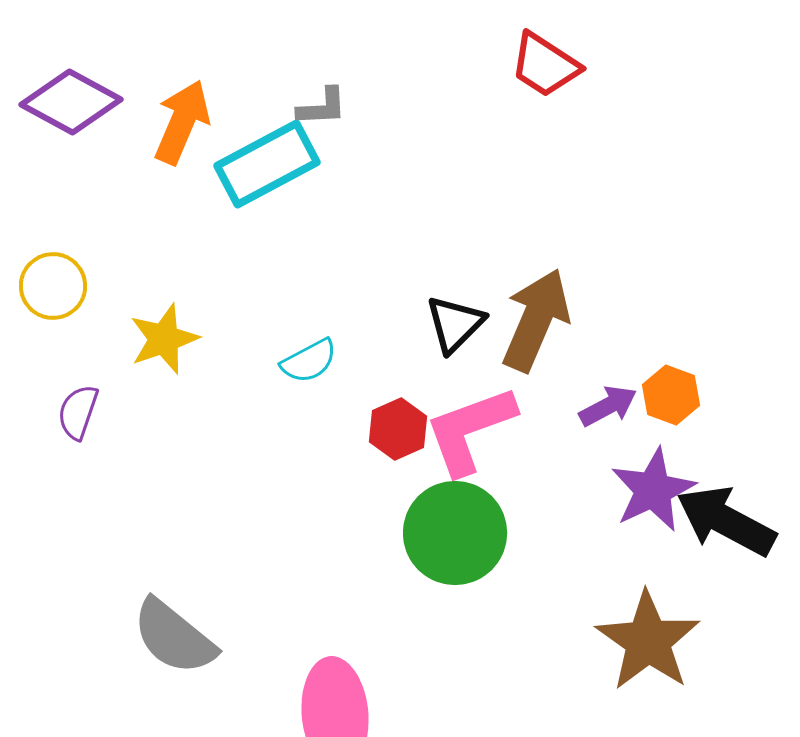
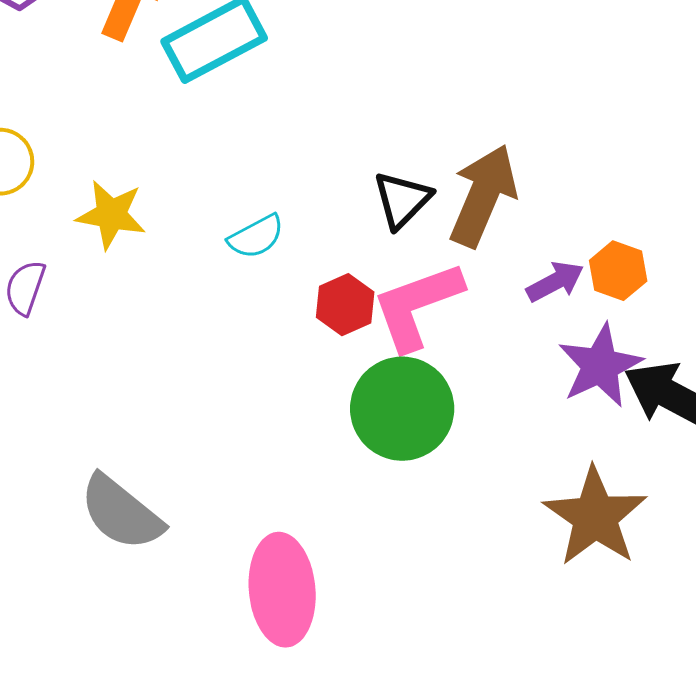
yellow star: (164, 339) -> (111, 215), turned 30

